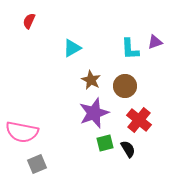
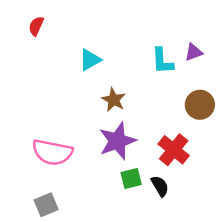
brown circle: (125, 86) -> (200, 105), moved
pink semicircle: (22, 132) -> (52, 152), moved

